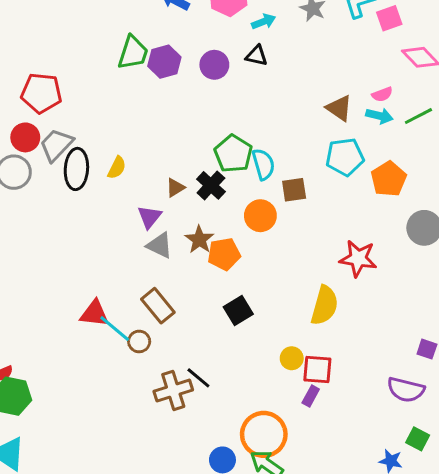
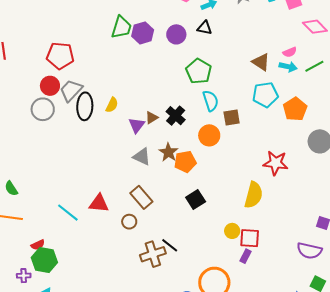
green pentagon: (233, 154) -> (199, 71), moved
purple triangle: (149, 217) -> (137, 125), moved
cyan line: (115, 329) -> (68, 213), moved

